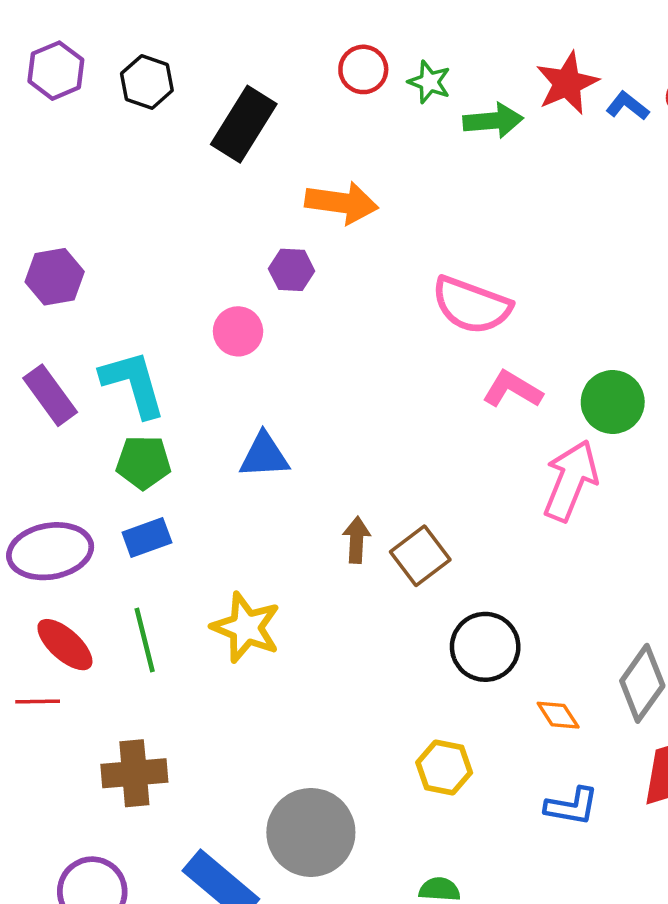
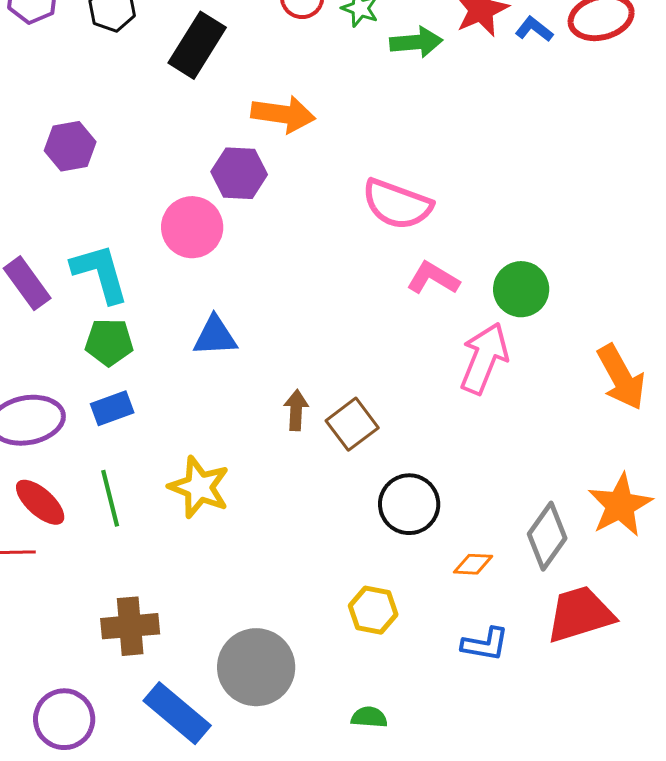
purple hexagon: (292, 270) -> (239, 173), size x1.4
purple hexagon: (55, 277) -> (70, 146), moved
pink circle: (238, 331) -> (192, 227), size x1.4
orange diamond: (558, 715) -> (473, 564), turned -54
brown cross: (134, 773) -> (130, 626), moved

